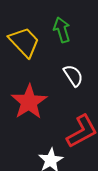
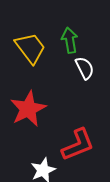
white semicircle: (73, 76) -> (85, 68), moved

